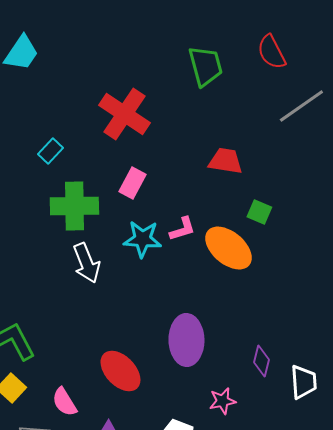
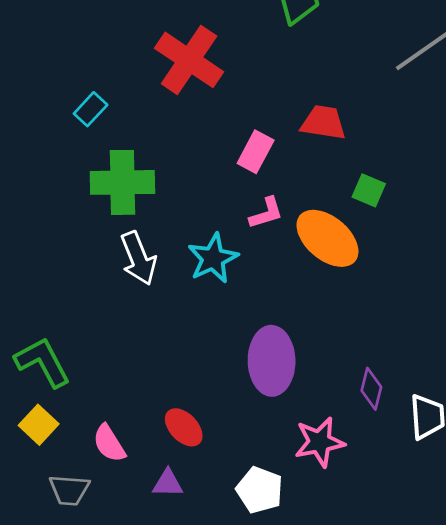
pink rectangle: (132, 183) -> (256, 152), moved
cyan star: (142, 239) -> (213, 258), moved, turned -30
red ellipse: (120, 371) -> (184, 427), moved, size x0.7
pink star: (222, 401) -> (319, 442), size x1.4

